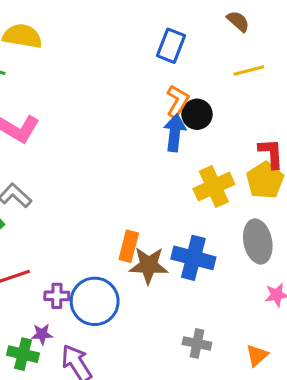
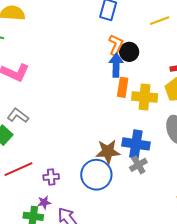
yellow cross: (214, 186) -> (145, 97), turned 35
orange rectangle: (129, 246) -> (123, 87), moved
blue circle: (95, 301) -> (96, 175), moved
gray cross: (197, 343) -> (138, 165), moved, turned -36

